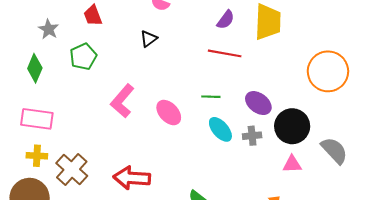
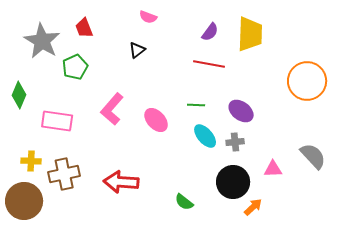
gray star: (49, 29) -> (42, 41), size x1.8
green diamond: (35, 68) -> (19, 95), moved
pink rectangle: (37, 119) -> (57, 121), moved
black circle: (292, 126) -> (233, 182), moved
brown cross: (72, 169) -> (64, 174), turned 36

